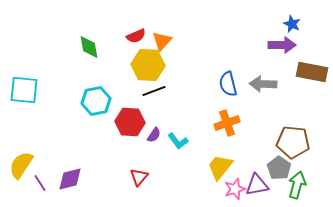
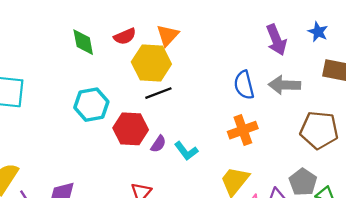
blue star: (292, 24) -> (318, 32), moved
red semicircle: (136, 36) -> (125, 36), moved
purple arrow: (282, 45) -> (276, 40), moved, turned 68
brown pentagon: (293, 142) -> (319, 130), moved

